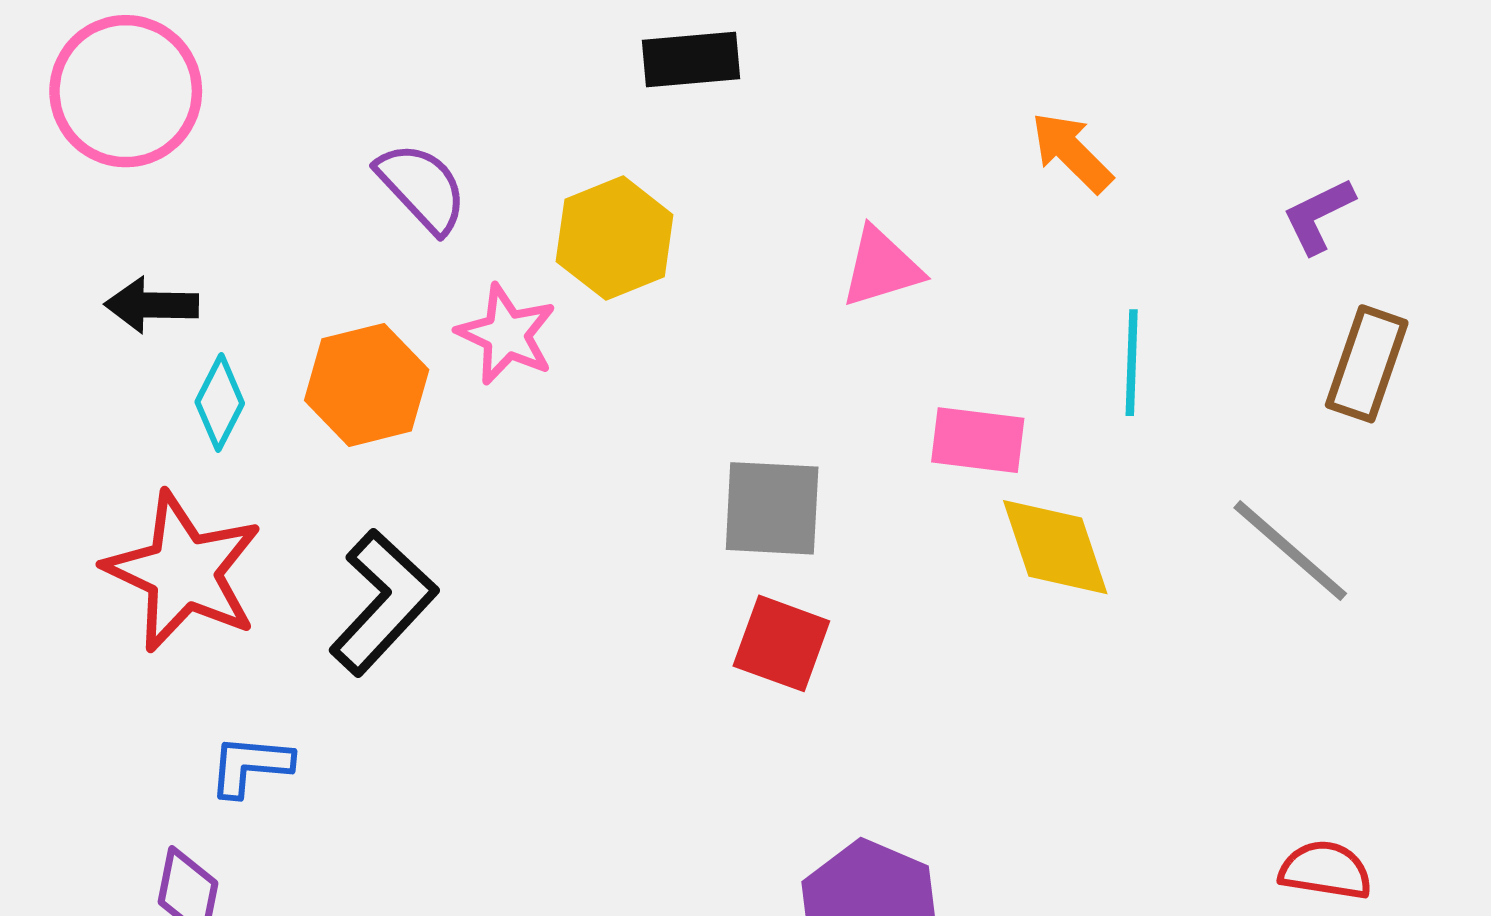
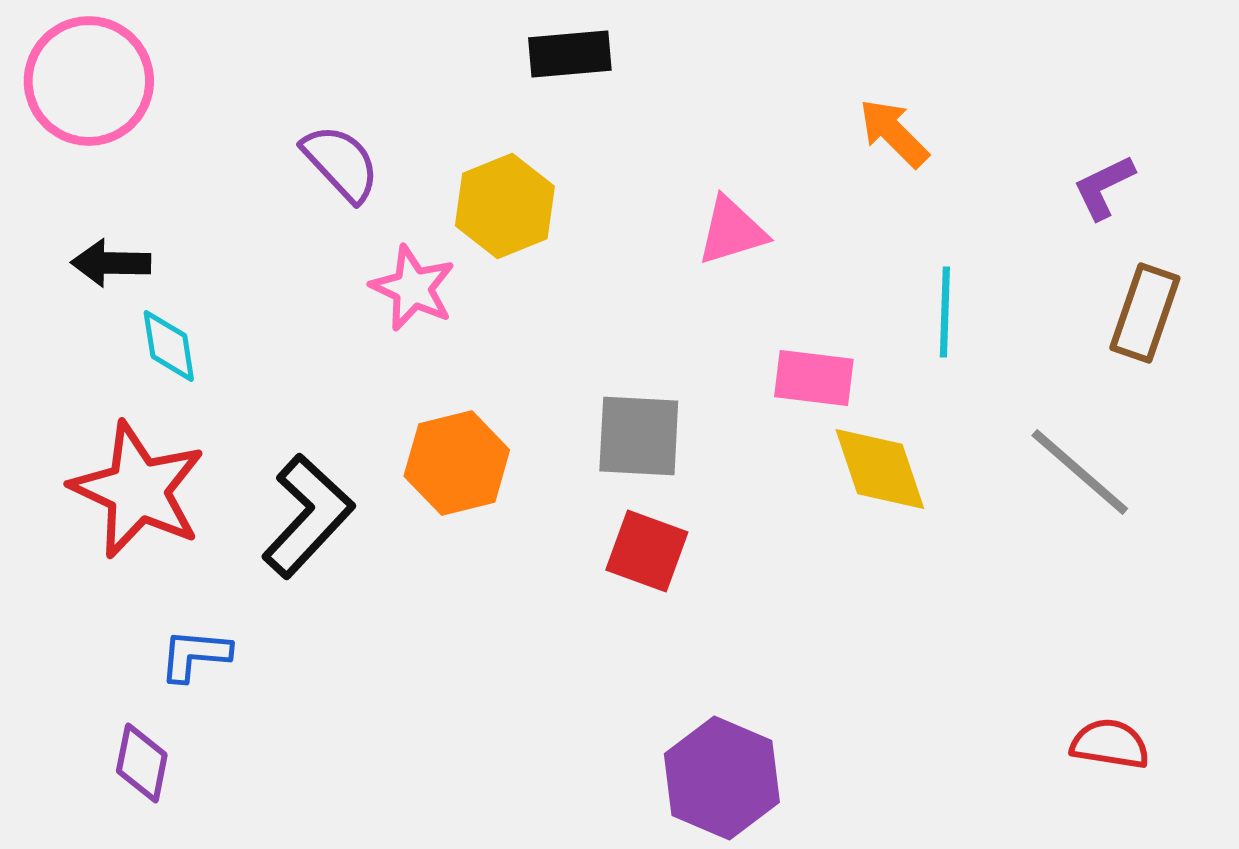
orange hexagon: (367, 385) -> (457, 463), moved
cyan diamond: (220, 403) -> (169, 346), turned -36

